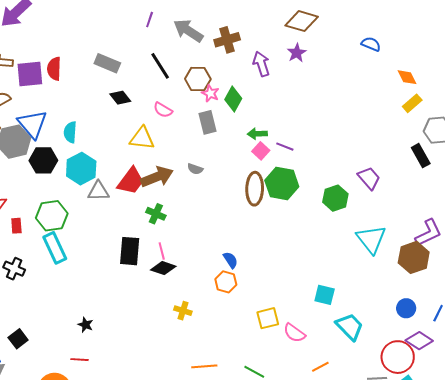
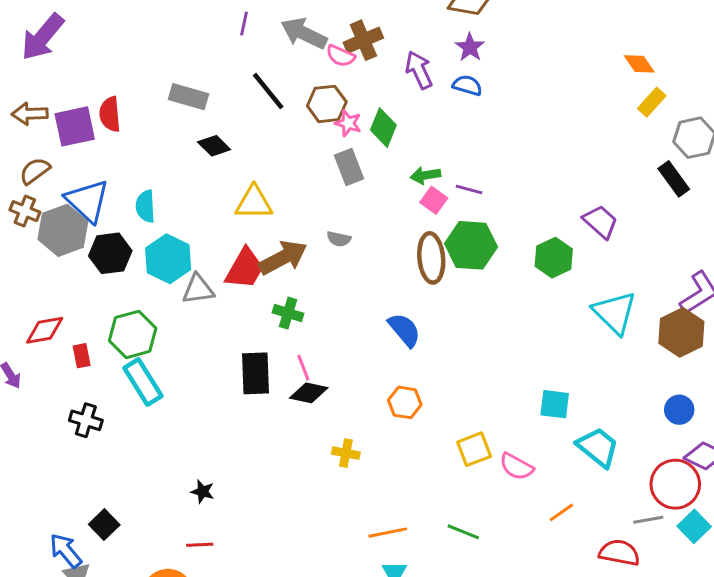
blue semicircle: (371, 44) -> (467, 85), moved
pink semicircle: (163, 110) -> (341, 56), moved
blue semicircle: (230, 260) -> (404, 330), moved, size x1.4

